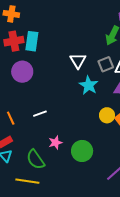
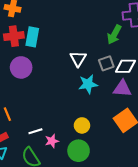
cyan star: (89, 85) -> (88, 84), turned 30
white line: (40, 114) -> (35, 131), moved
yellow circle: (107, 115) -> (82, 125), moved

